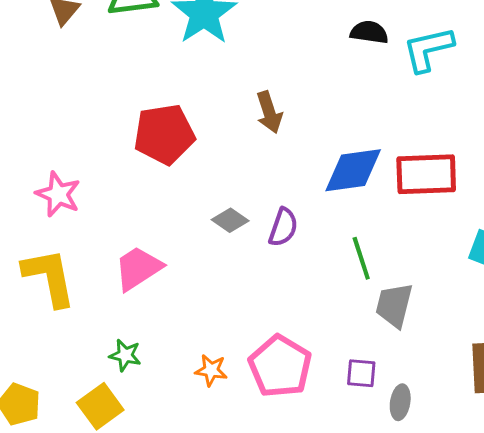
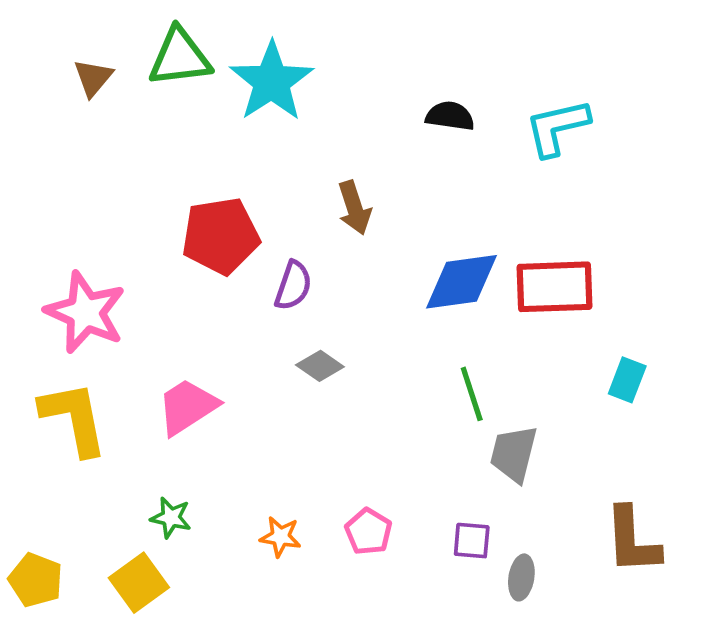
black semicircle: (369, 32) -> (450, 116), moved
pink star: (58, 194) -> (85, 312), size x1.4
gray diamond: (230, 220) -> (320, 366), moved
purple semicircle: (283, 227) -> (293, 286), moved
pink pentagon: (280, 366) -> (368, 532), size x0.6

